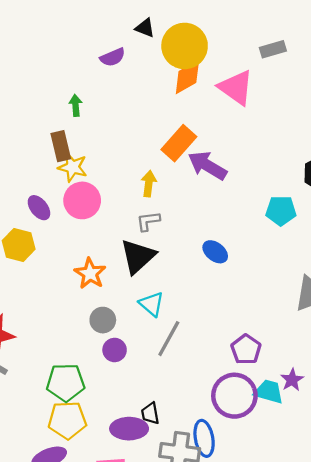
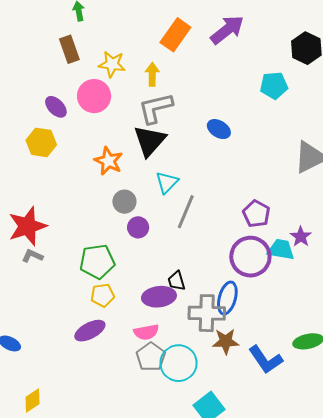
purple arrow: (207, 166) -> (227, 30), moved, turned 117
yellow star: (73, 167) -> (112, 64), moved
gray L-shape: (148, 221) -> (156, 108), size x1.6
cyan triangle: (152, 304) -> (167, 182), turned 40
yellow pentagon: (67, 420) -> (103, 295), size x0.7
blue ellipse: (204, 438) -> (227, 298), turned 32

